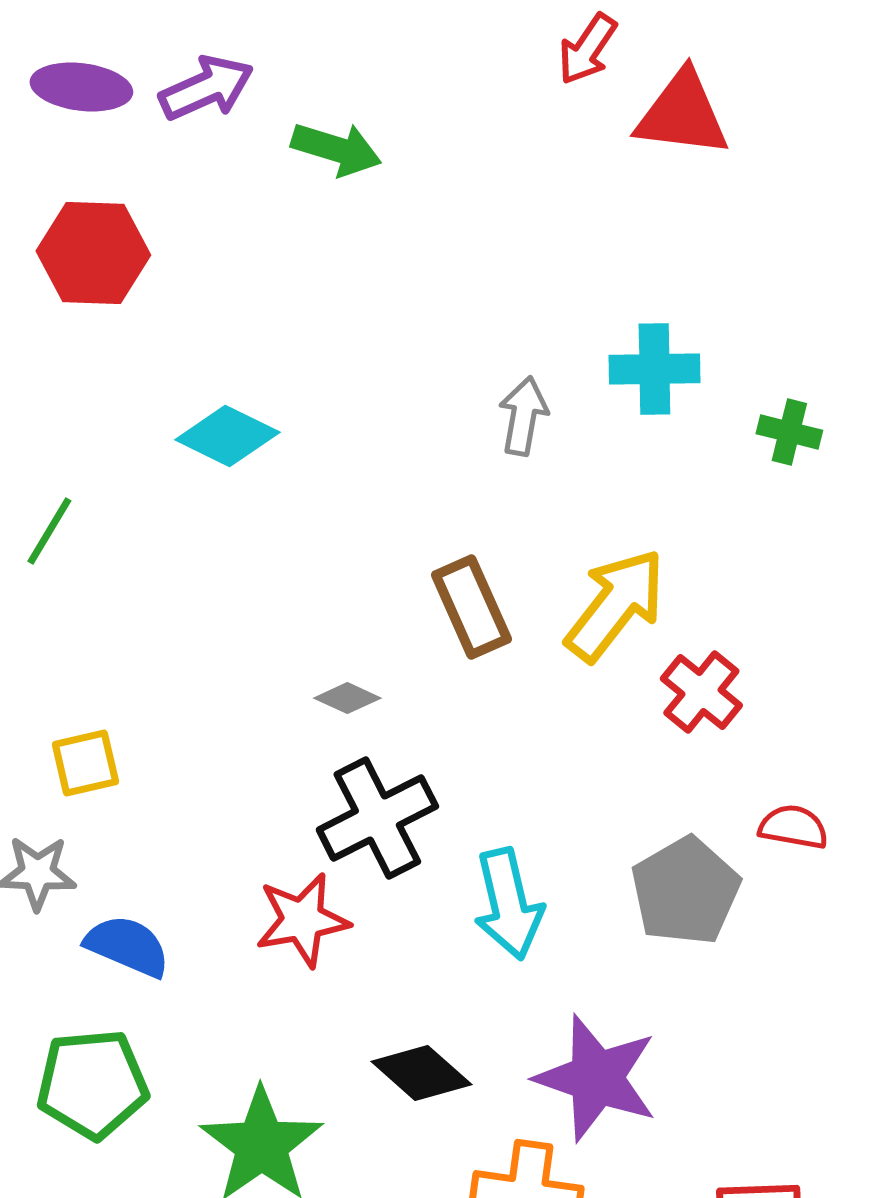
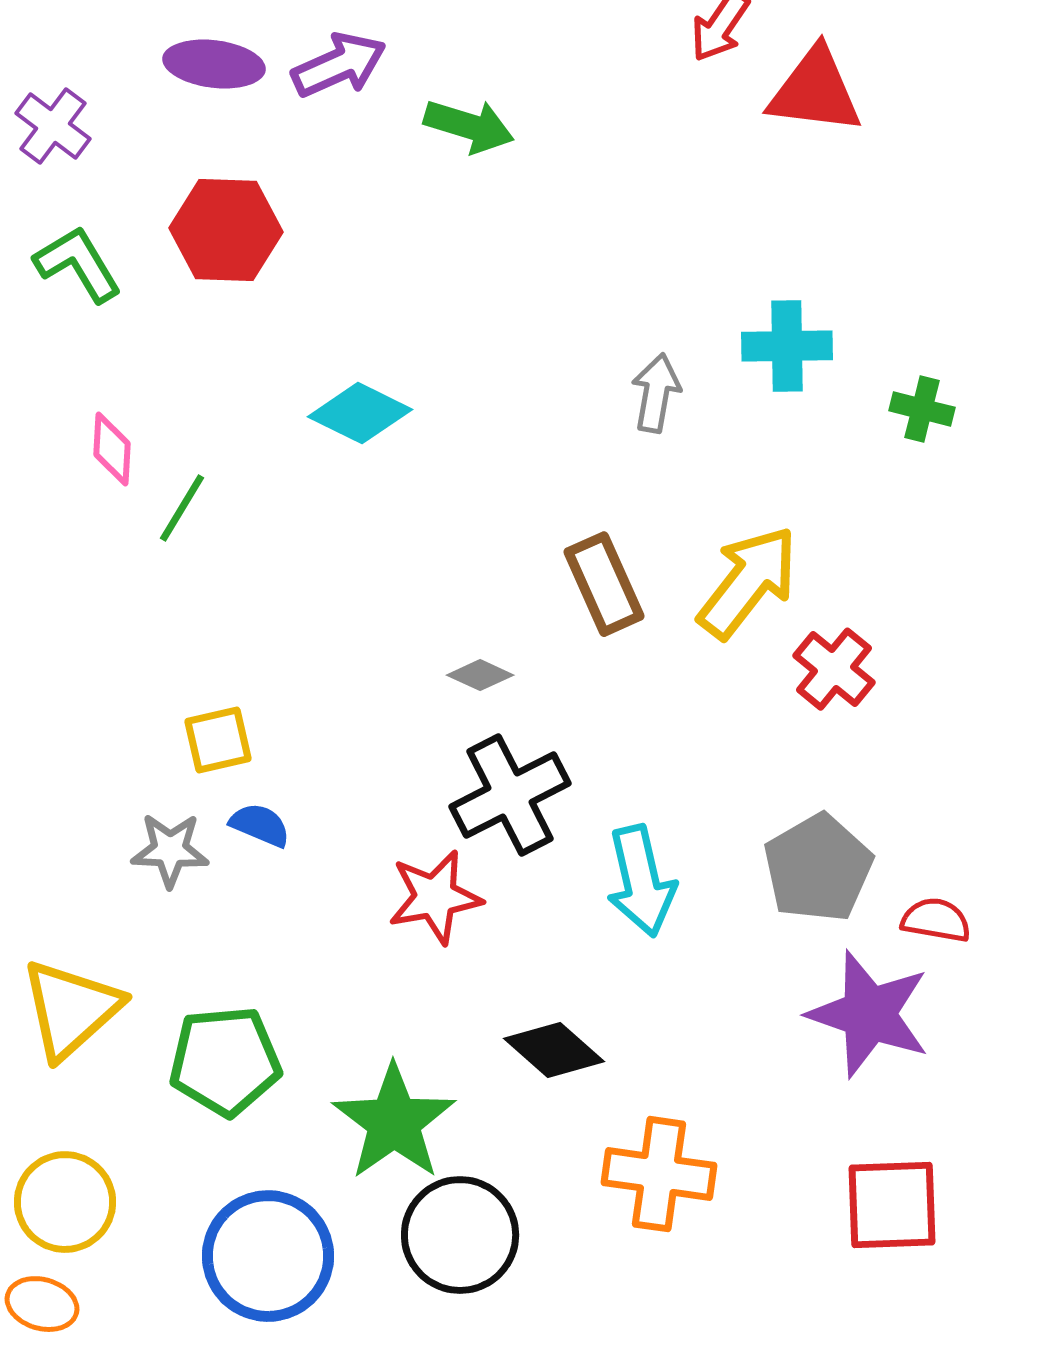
red semicircle: (793, 827) -> (936, 920), moved
blue semicircle: (127, 946) -> (260, 825), moved, size x0.7
purple star: (596, 1078) -> (869, 1014), moved

